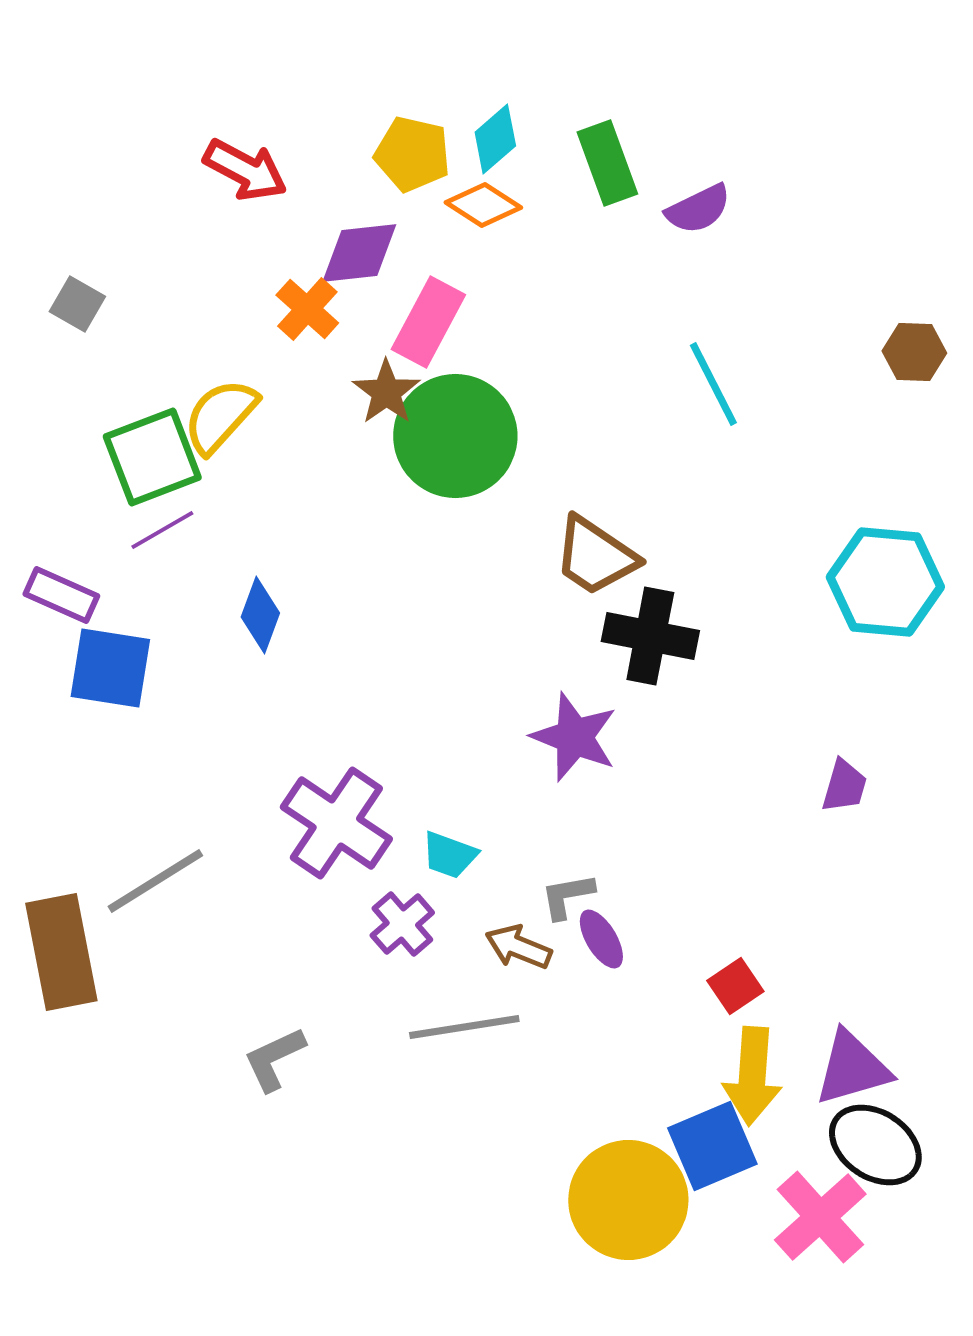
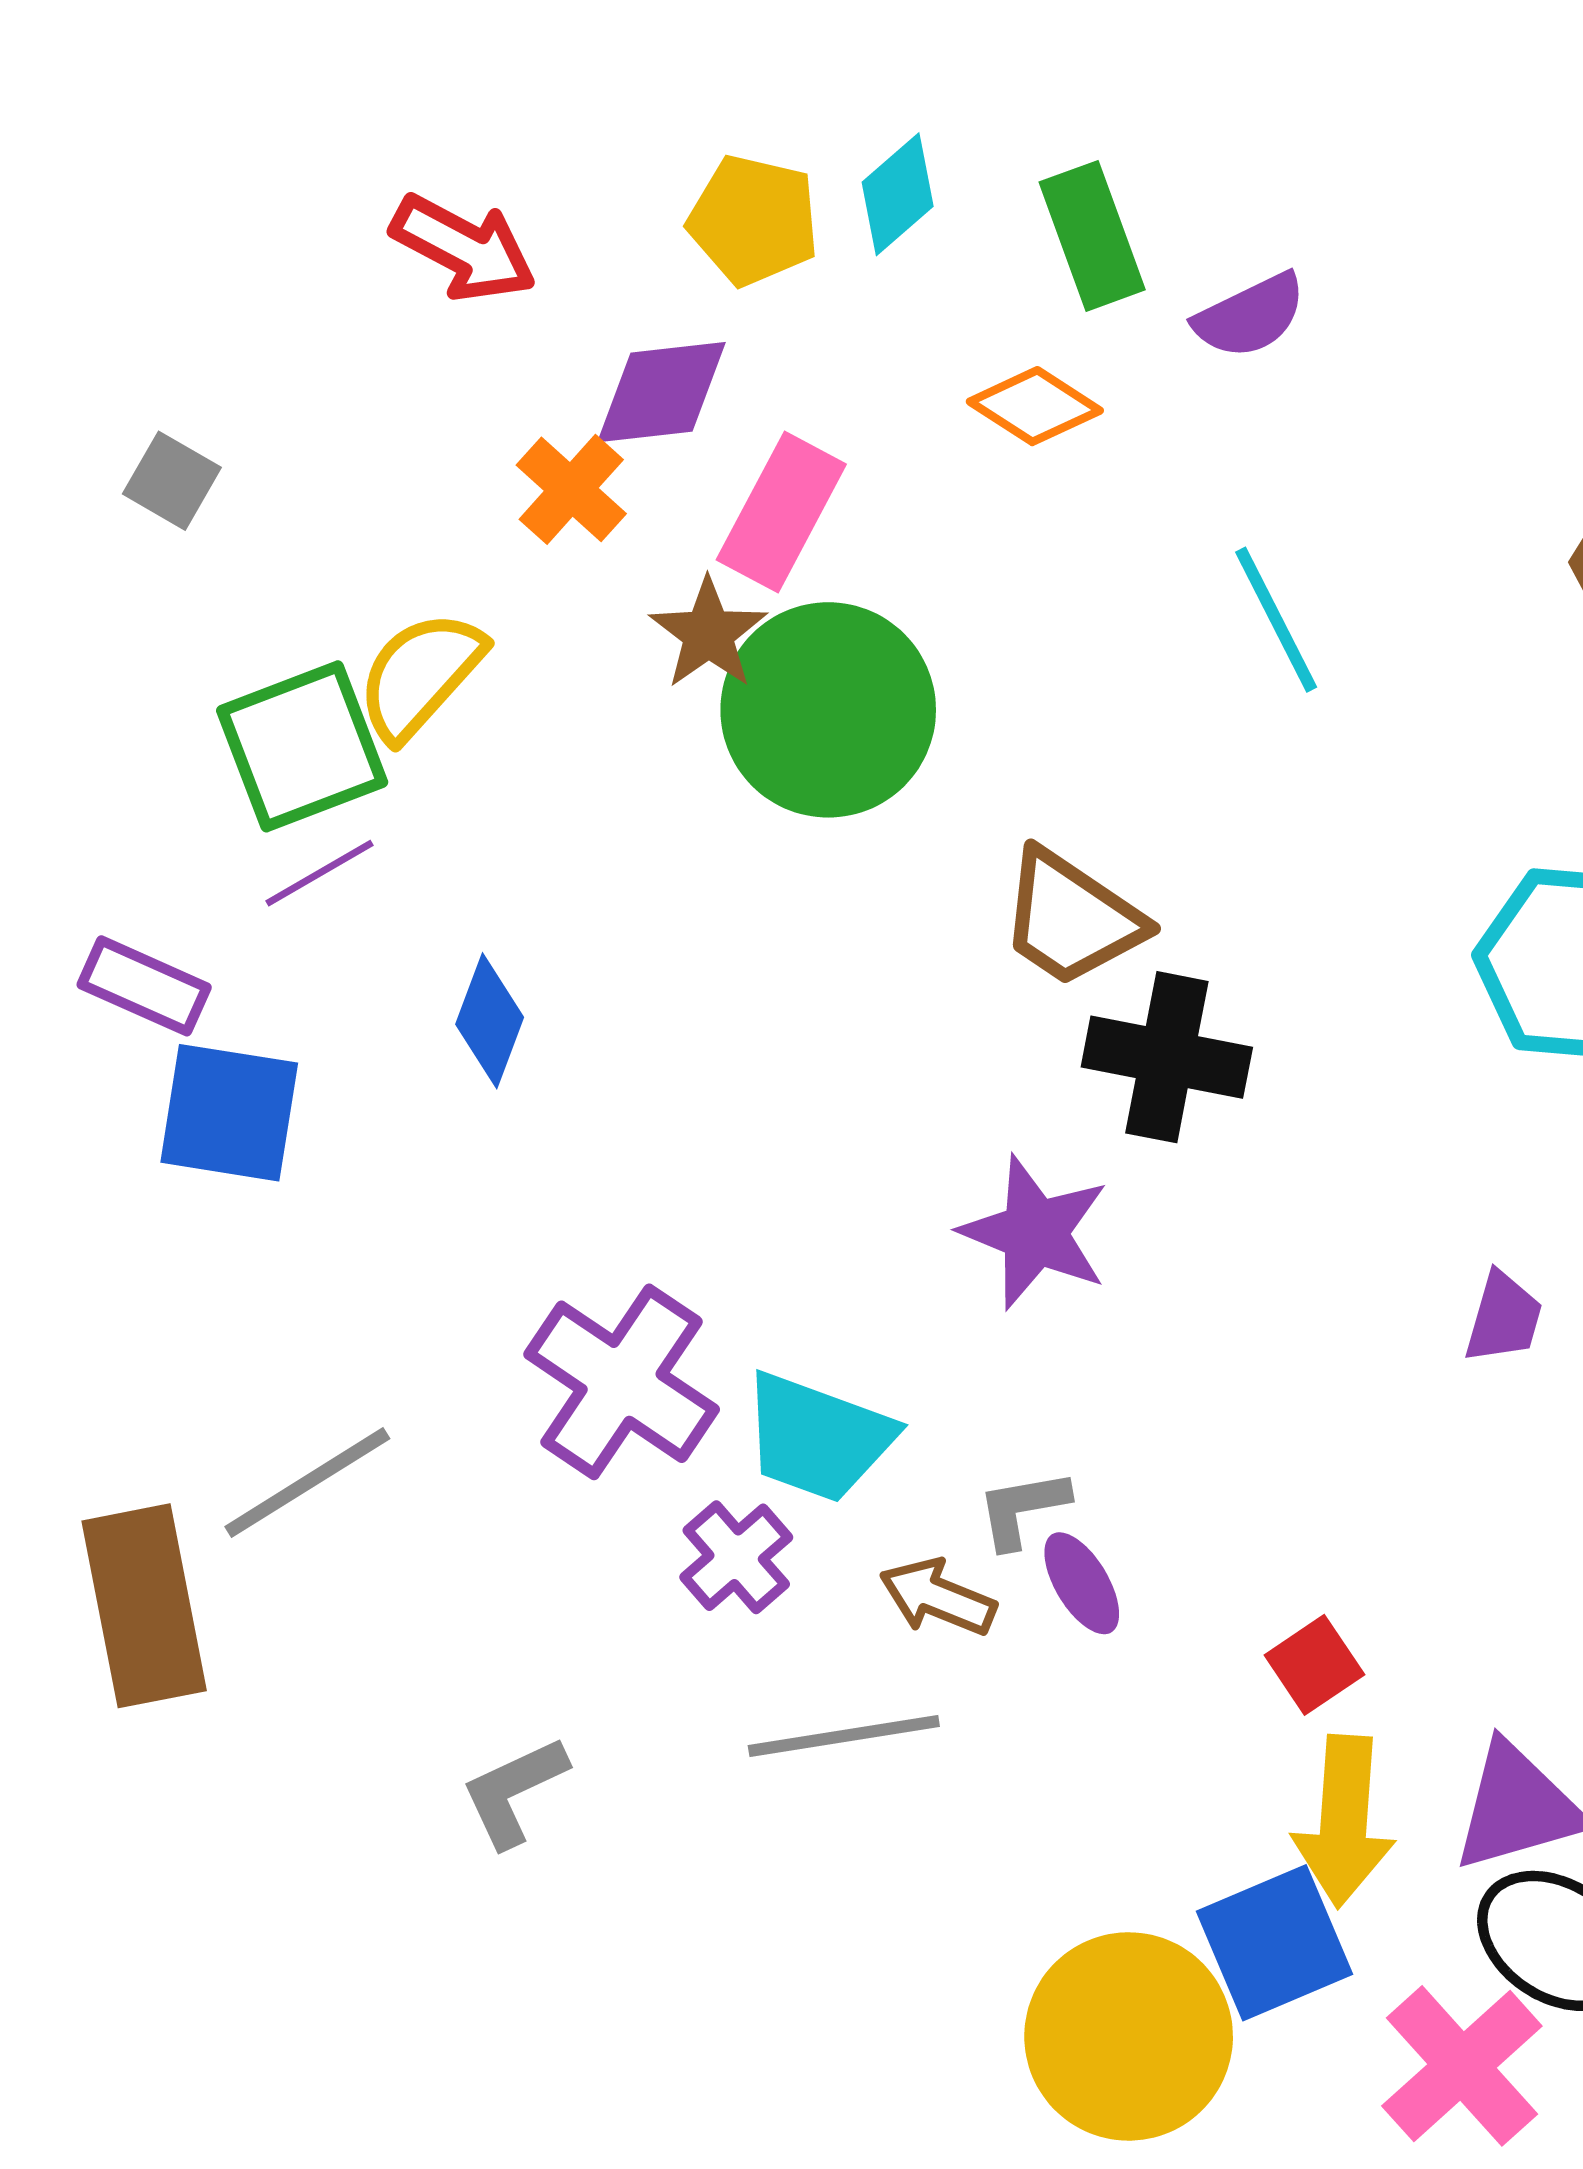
orange diamond: (483, 205) -> (1035, 406), moved
cyan trapezoid: (449, 855) -> (818, 1437), size x1.6

